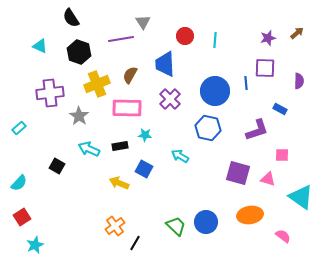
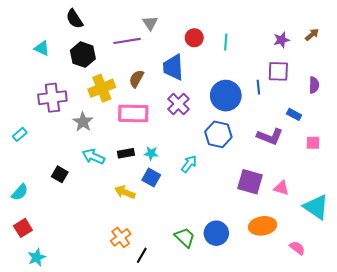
purple L-shape: (257, 130) -> (270, 137), turned 40
cyan star: (145, 135) -> (151, 153), moved
pink square: (282, 155) -> (313, 143), moved
cyan arrow: (180, 156) -> (189, 164), turned 96

